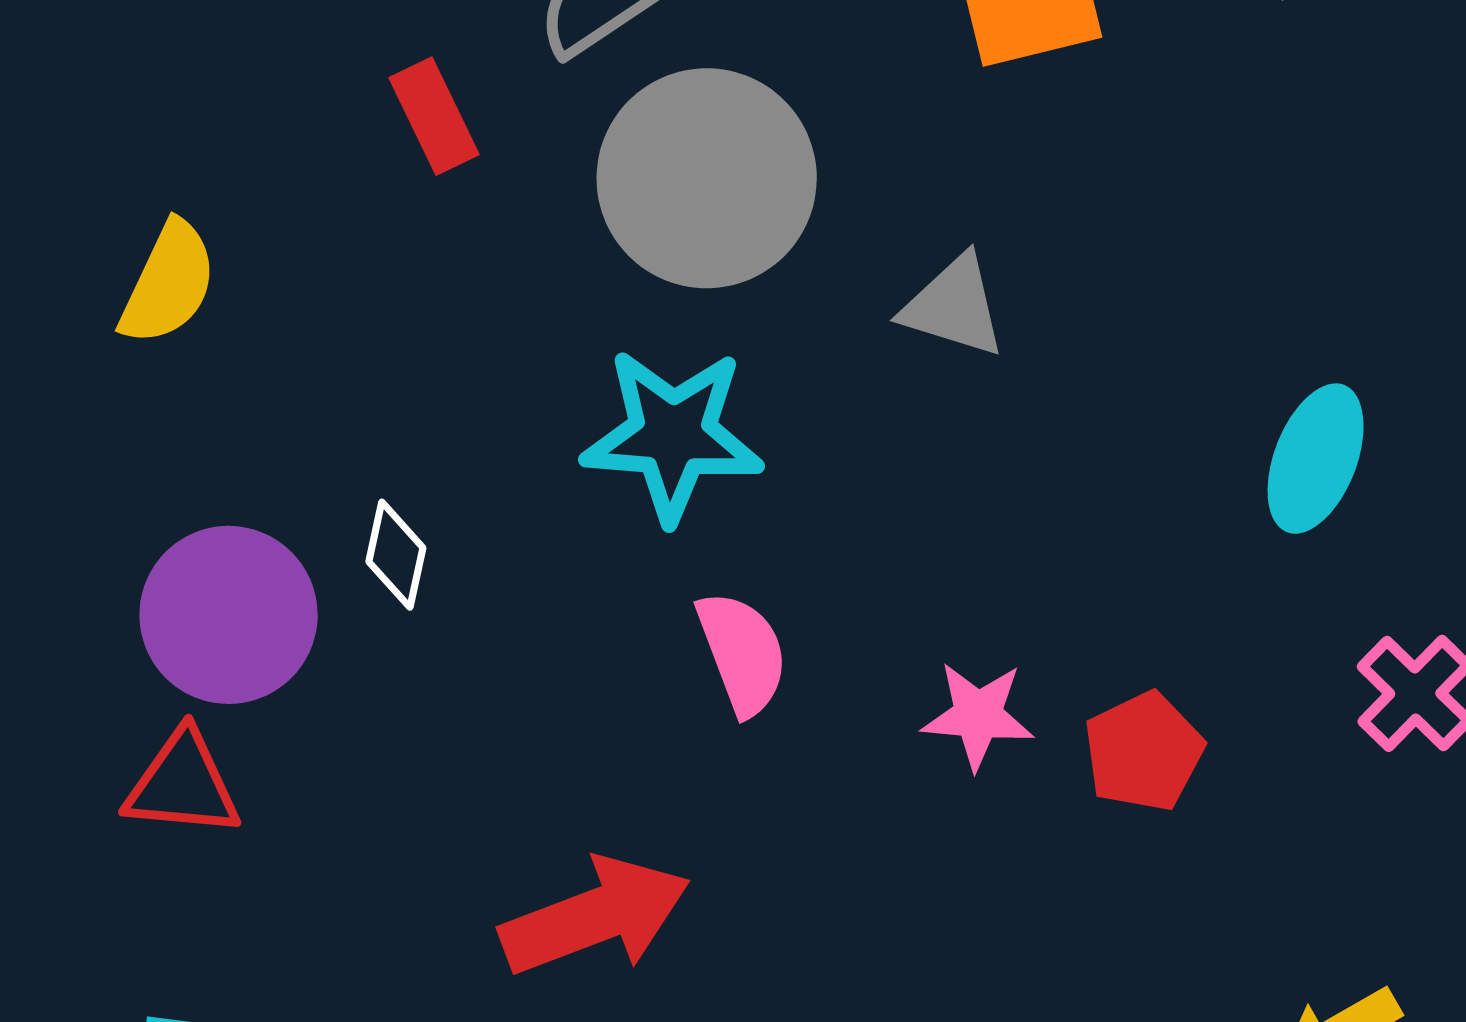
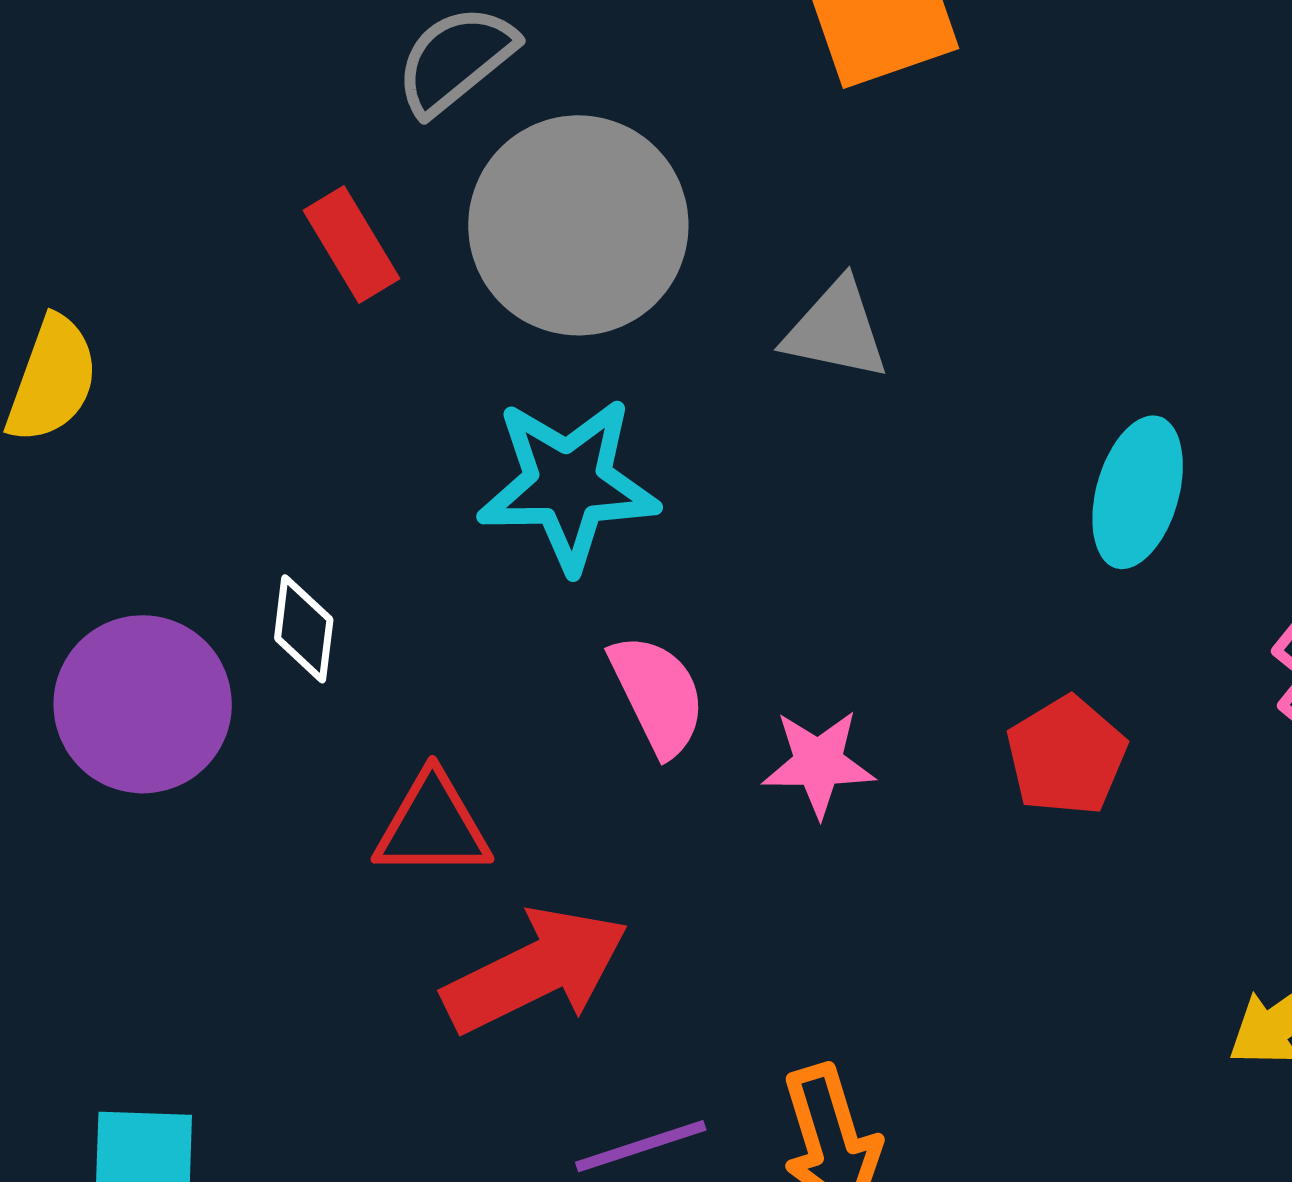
red rectangle: (434, 116) -> (352, 244), moved
cyan ellipse: (1316, 459) -> (1138, 492), moved
pink star: (978, 715) -> (818, 763), moved
red triangle: (183, 784) -> (433, 826), moved

